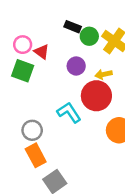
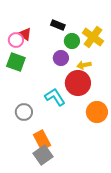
green circle: (89, 36) -> (72, 41), moved
red triangle: (42, 52) -> (25, 34), moved
orange rectangle: (36, 155) -> (42, 140), moved

